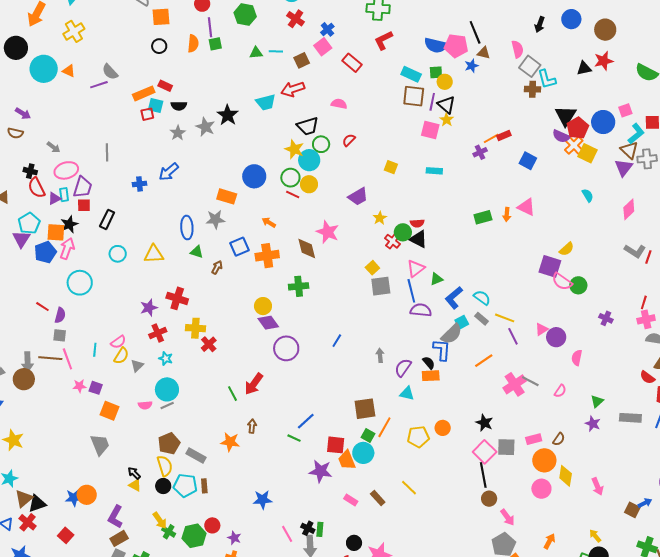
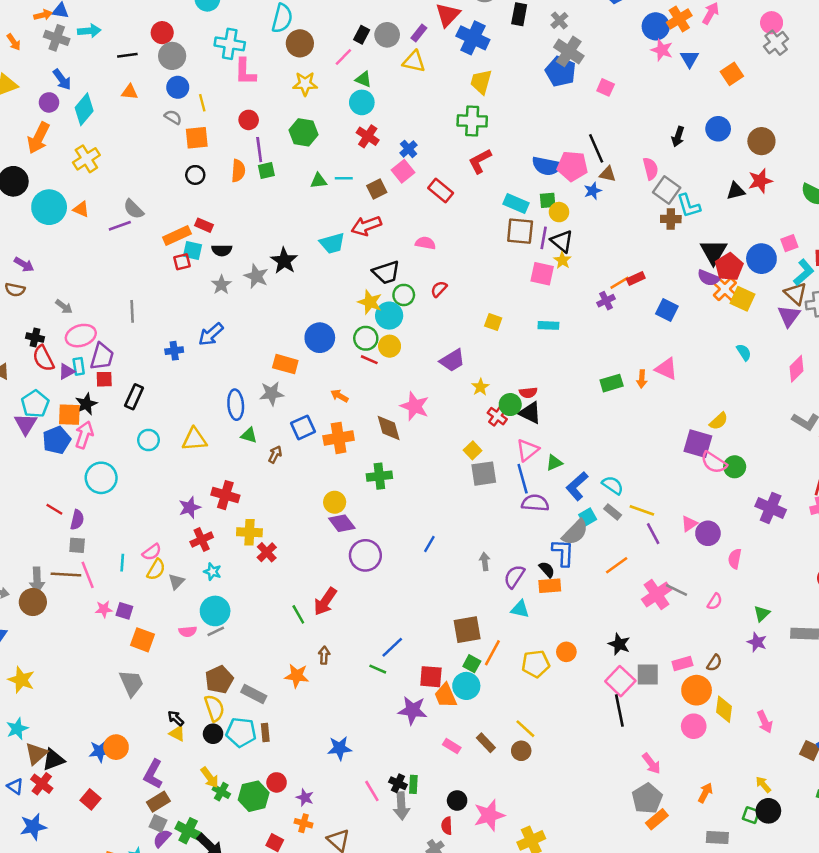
purple cross: (606, 318) -> (771, 508), size x1.6
brown circle: (489, 499) -> (521, 751), moved

